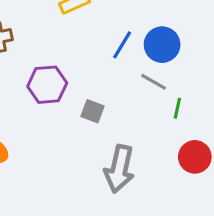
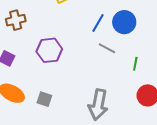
gray line: (154, 82) -> (107, 48), moved
gray square: (92, 111) -> (44, 99), moved

